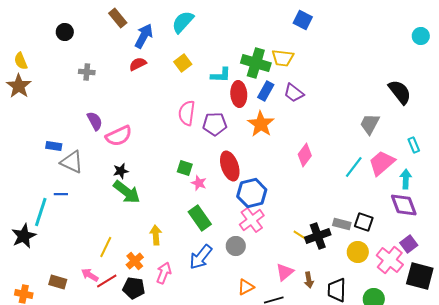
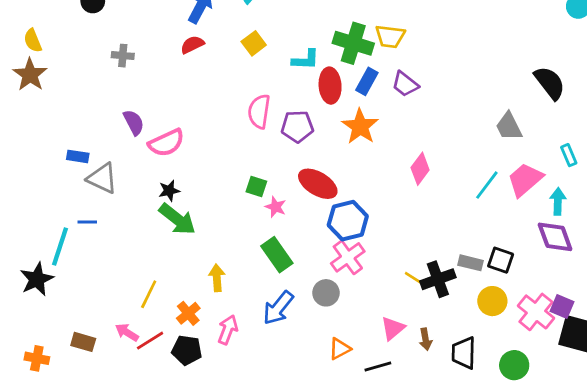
gray trapezoid: (370, 124) -> (509, 126), turned -55
red ellipse: (230, 166) -> (318, 184), turned -40
purple square: (409, 244) -> (562, 306), moved, turned -30

